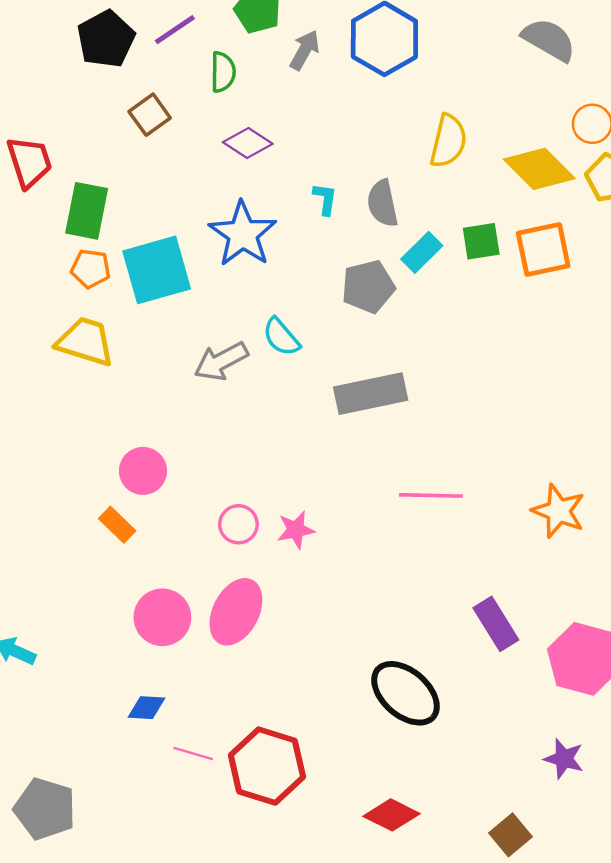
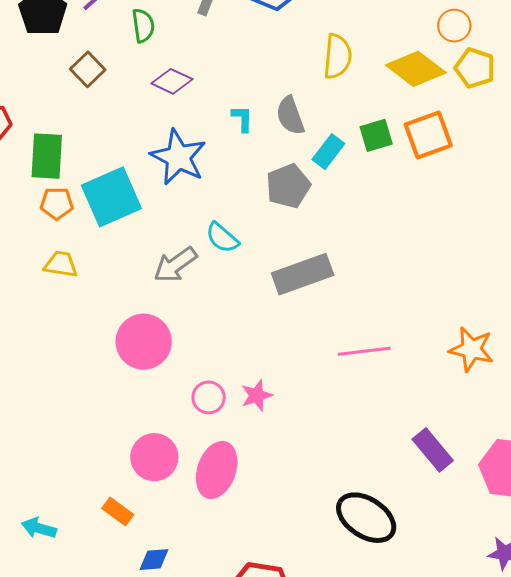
yellow trapezoid: (85, 342) -> (61, 264), size x0.7
pink circle: (143, 471) -> (144, 342), moved, size x1.4
orange rectangle: (117, 525) -> (118, 511), moved
pink circle: (162, 617) -> (154, 457), moved

